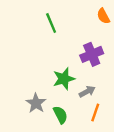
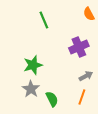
green star: (64, 79) -> (33, 65), moved
gray arrow: (87, 92) -> (86, 76), moved

